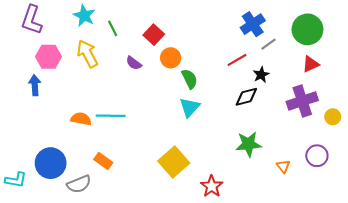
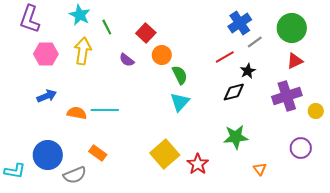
yellow arrow: (87, 54) -> (83, 51), turned 36
blue arrow: (35, 85) -> (47, 96), moved, turned 72
orange triangle: (283, 166) -> (260, 169), moved
red star: (212, 186) -> (198, 164), moved

